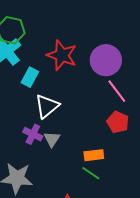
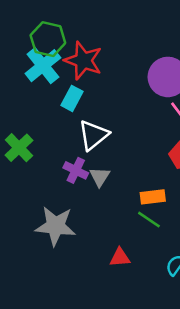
red star: (62, 55) -> (83, 61), moved

